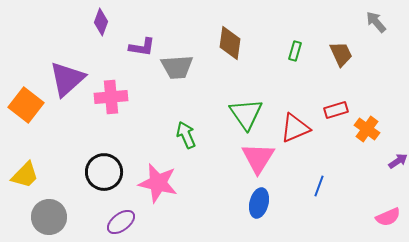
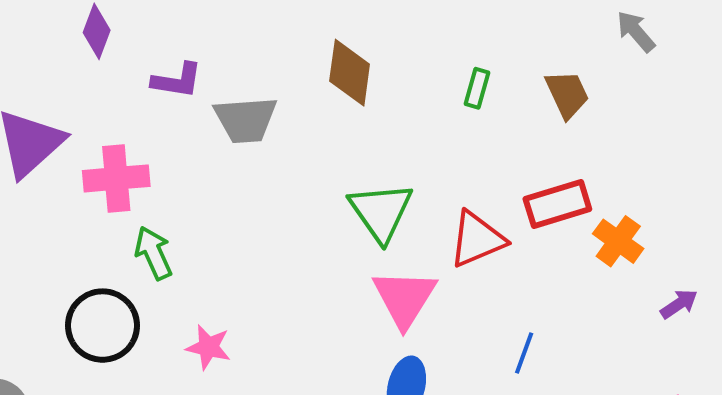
red rectangle: (336, 110) -> (557, 204), size x1.4
green arrow: (186, 135) -> (153, 253), moved
pink star: (158, 183) -> (208, 347), size x0.6

